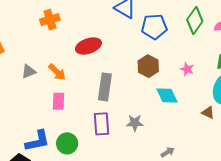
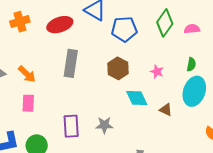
red ellipse: (88, 46) -> (60, 25), moved
gray rectangle: (105, 87) -> (71, 63), moved
brown triangle: (208, 112) -> (166, 110), moved

